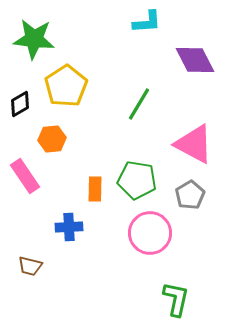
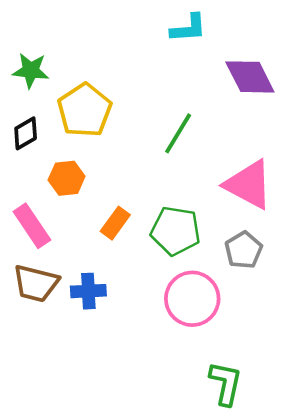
green star: (34, 39) -> (31, 71), moved, size x0.7
orange rectangle: (95, 189) -> (115, 223), moved, turned 35
brown trapezoid: (30, 266) -> (36, 283), moved, size x1.5

